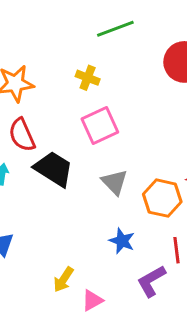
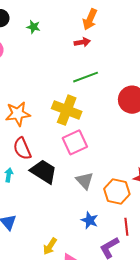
yellow cross: (88, 78) -> (67, 110), size x1.8

